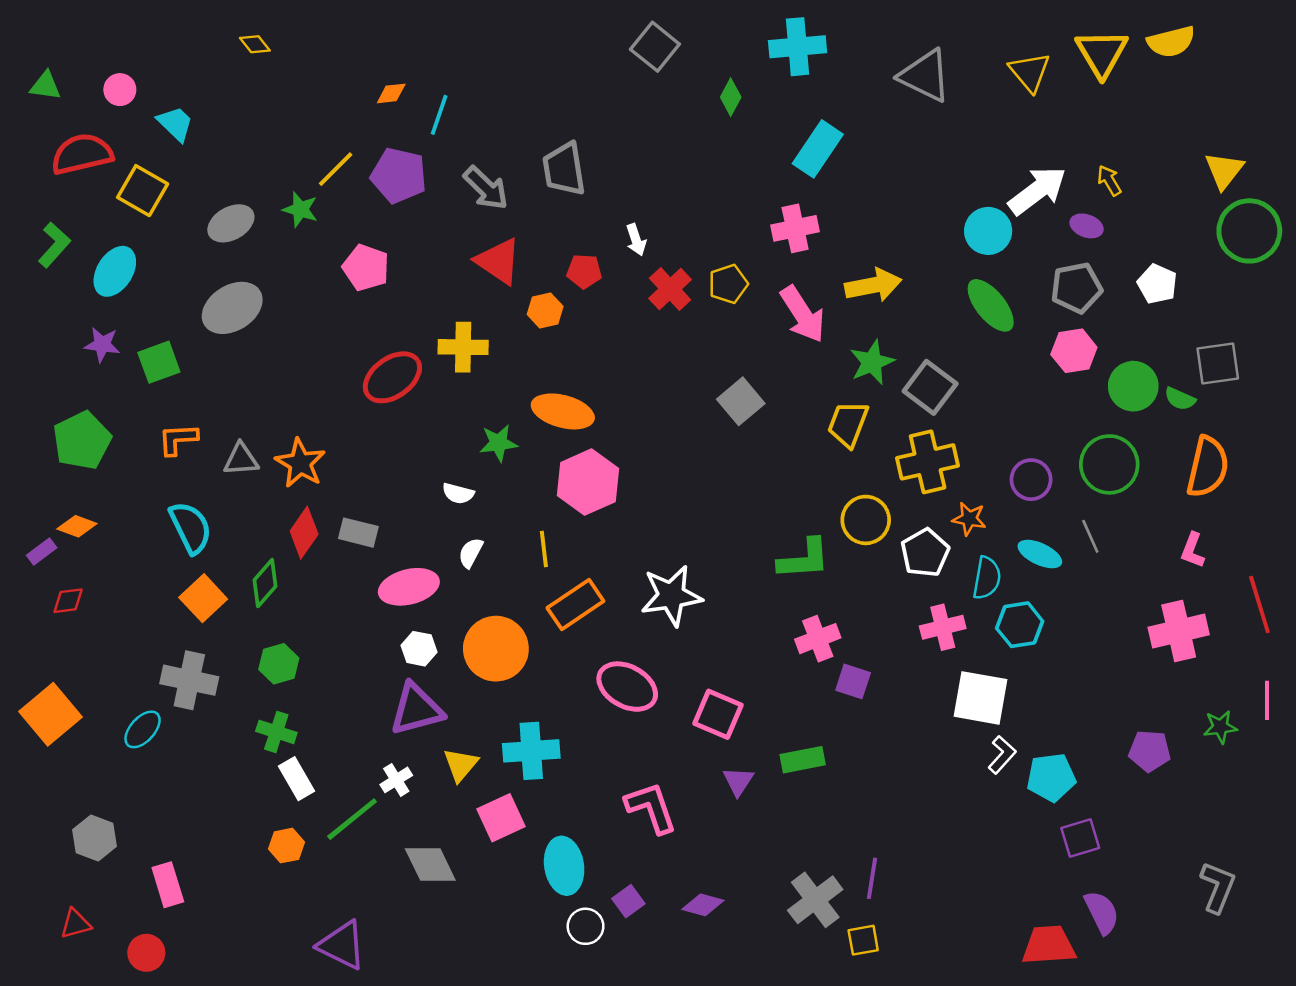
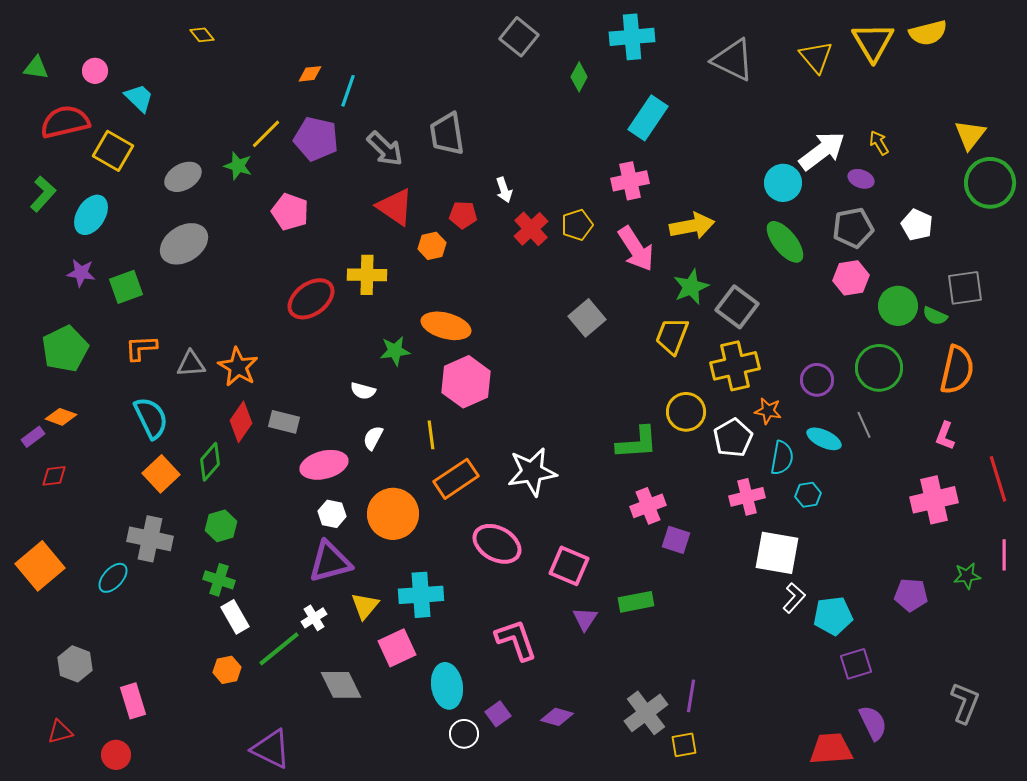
cyan hexagon: (1020, 625) -> (808, 495), size x0.7

